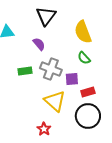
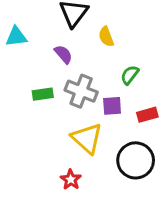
yellow semicircle: (83, 32) -> (106, 37), moved, size x0.6
green semicircle: (84, 58) -> (130, 75), turned 80
red rectangle: (88, 92) -> (147, 115), moved

